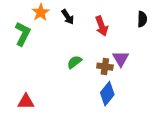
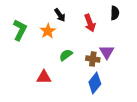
orange star: (41, 12) -> (48, 31), moved
black semicircle: (142, 19) -> (115, 13), moved
red triangle: (26, 102) -> (44, 77), moved

